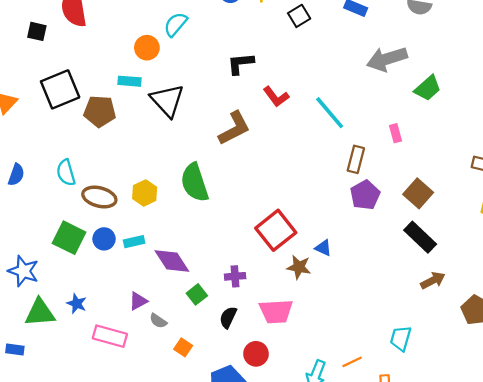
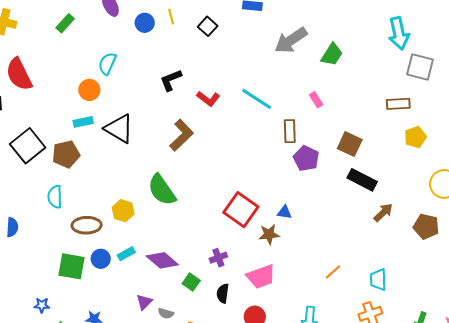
cyan semicircle: (66, 173) -> (55, 197), moved, turned 30
blue star: (23, 271) -> (42, 305), size x0.6
cyan trapezoid: (401, 338) -> (378, 280), moved
orange line: (352, 362) -> (333, 272), moved

